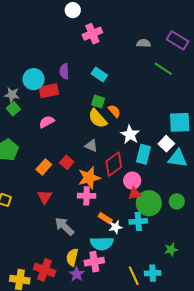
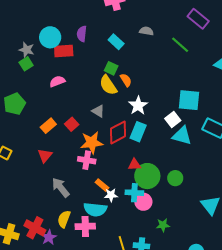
gray semicircle: (144, 43) -> (146, 31), moved
cyan rectangle: (144, 154) -> (138, 132), moved
pink circle: (132, 181) -> (143, 202), moved
purple star: (77, 274) -> (49, 237), moved

